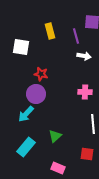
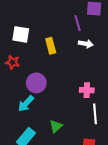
yellow rectangle: (50, 31) -> (51, 46), moved
red star: (41, 74) -> (13, 62), moved
pink cross: (85, 92) -> (87, 90), moved

